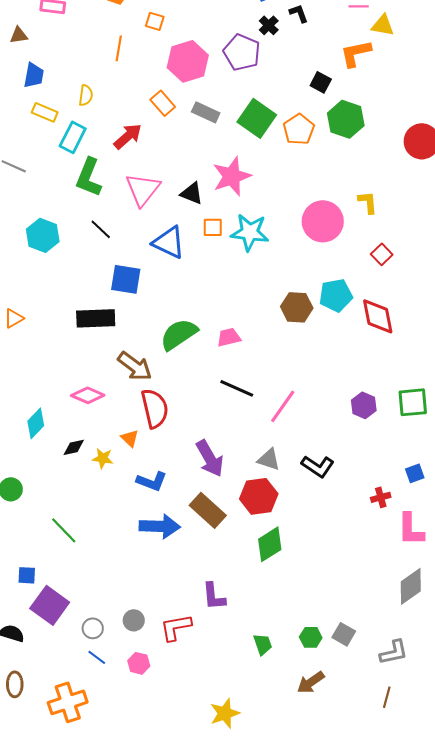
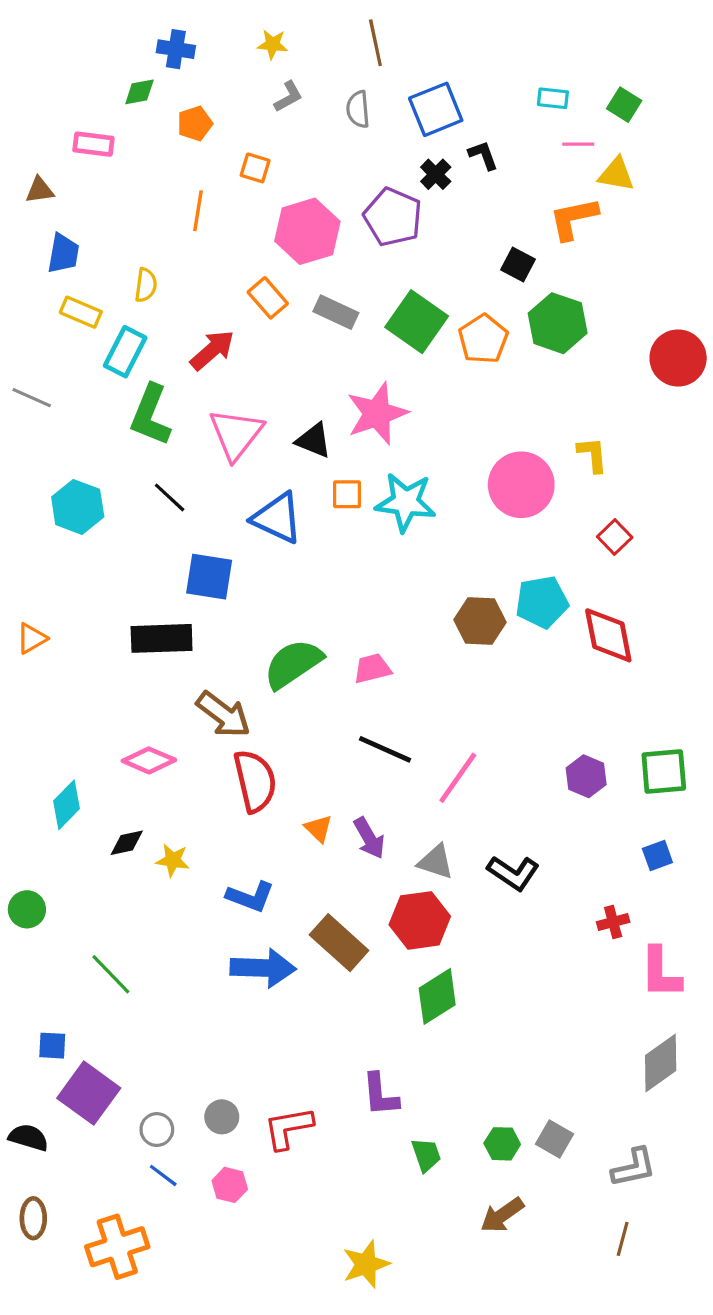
orange triangle: (130, 438) -> (318, 829), moved
purple arrow: (210, 458) -> (369, 838), moved, size x0.7
blue square: (415, 473) -> (657, 855), moved
purple L-shape: (214, 596) -> (380, 1095), moved

